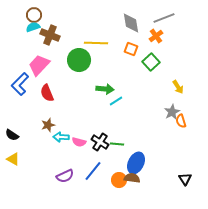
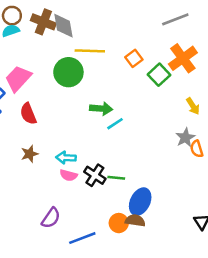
gray diamond: (131, 23) -> (63, 26), moved
brown cross: (50, 35) -> (43, 22), moved
orange cross: (156, 36) -> (183, 58), moved, size x1.6
orange square: (131, 49) -> (134, 58), turned 32
cyan arrow: (61, 137) -> (66, 158), moved
blue line: (93, 171) -> (82, 238), moved, turned 30
purple semicircle: (65, 176) -> (51, 218), turned -30

